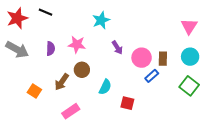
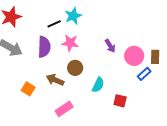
black line: (45, 12) -> (54, 24), moved, turned -48
cyan star: (101, 20) -> (73, 16), moved
purple semicircle: (51, 49) -> (44, 47), size x1.5
brown arrow: (62, 82) -> (55, 80), turned 78

